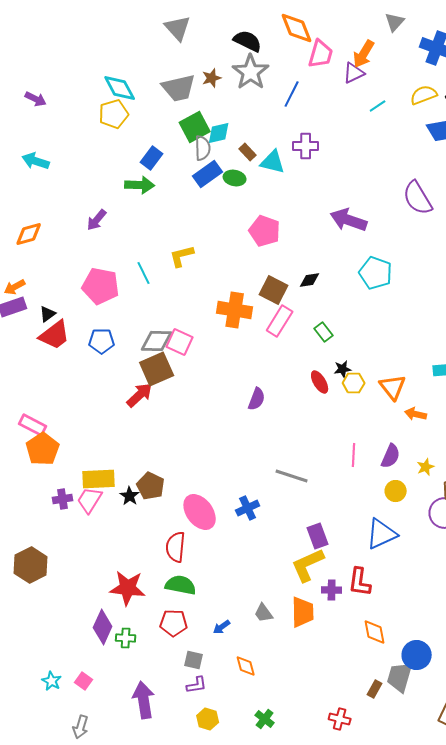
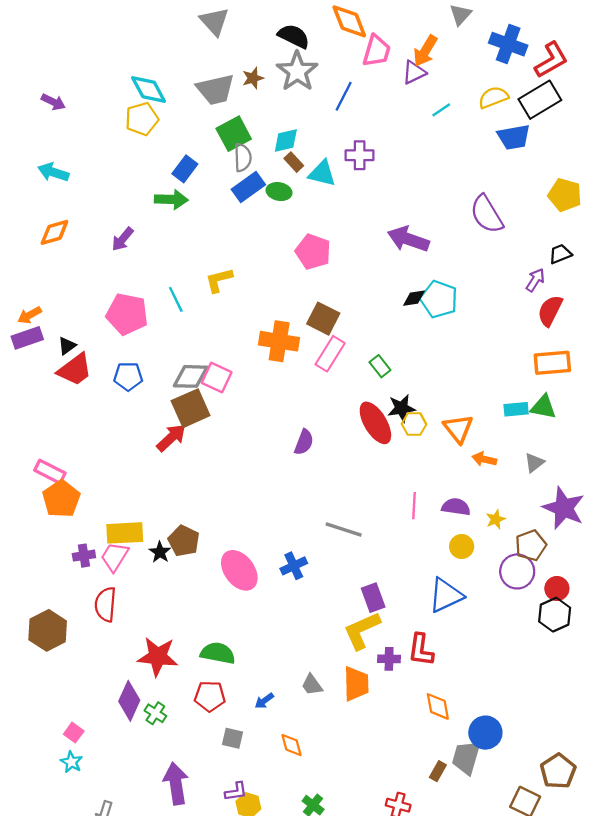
cyan diamond: (219, 133) -> (286, 140), moved
orange diamond: (29, 234) -> (54, 232), moved
black diamond: (310, 280) -> (414, 298), moved
black star: (343, 369) -> (402, 408), size x1.4
red ellipse: (320, 382) -> (375, 423), size x1.6
purple semicircle: (391, 456) -> (456, 507), turned -105
red semicircle: (176, 547) -> (105, 604), moved
green cross: (126, 638) -> (155, 713), turned 30
pink square: (84, 681) -> (74, 733), moved
purple L-shape: (197, 685) -> (236, 792), moved

